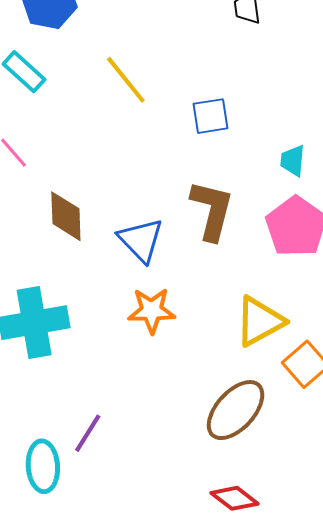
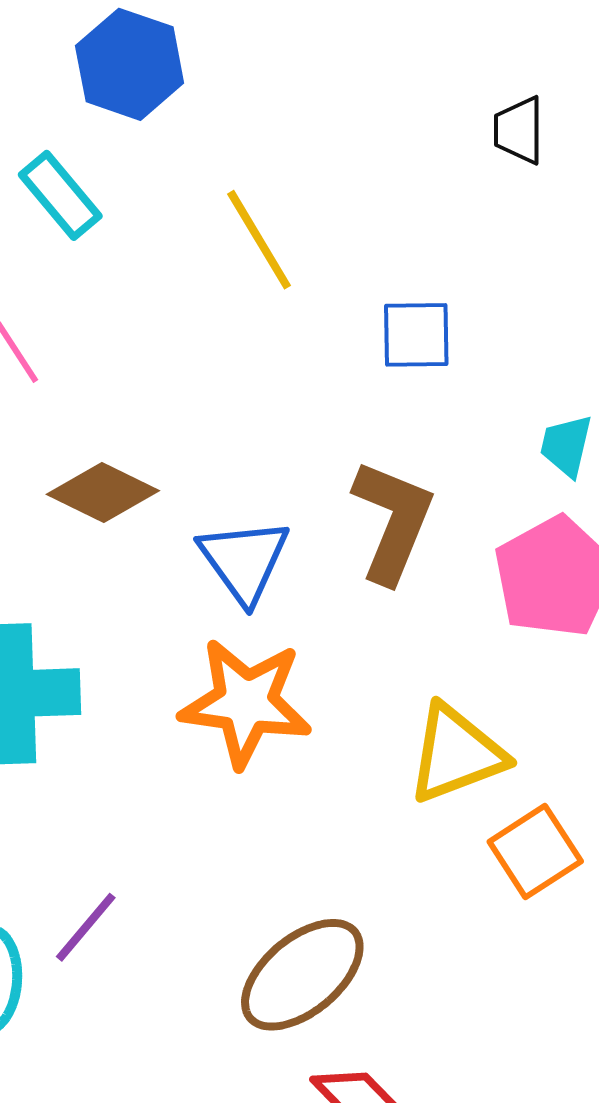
brown diamond: (66, 216) -> (103, 492), turned -70
orange star: (152, 311) -> (246, 703), size x1.4
brown ellipse: (236, 410) -> (302, 975), moved

